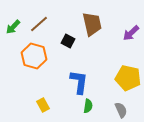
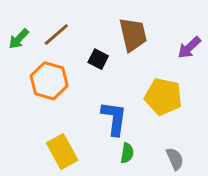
yellow pentagon: (128, 78) -> (163, 97), moved
yellow rectangle: (43, 105) -> (62, 152), size x1.6

